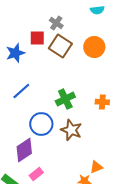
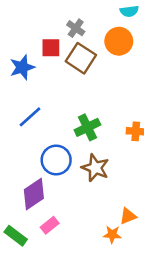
orange circle: (94, 47) -> (119, 41), moved

